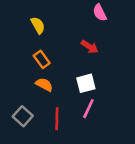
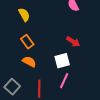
red arrow: (90, 47) -> (73, 42), moved

